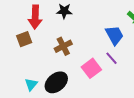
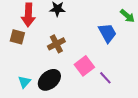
brown square: (24, 39) -> (17, 37), turned 35
purple line: (111, 58) -> (105, 78), moved

